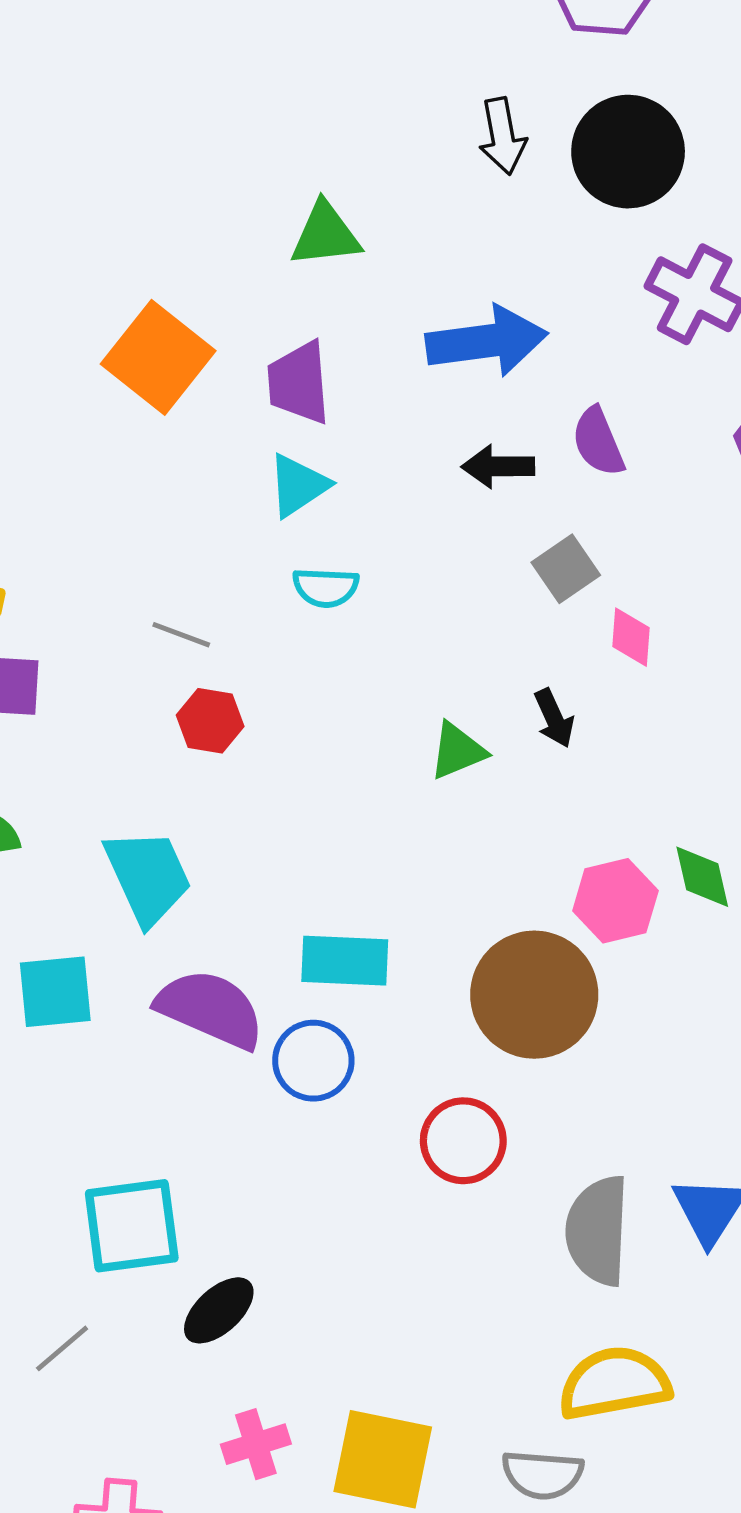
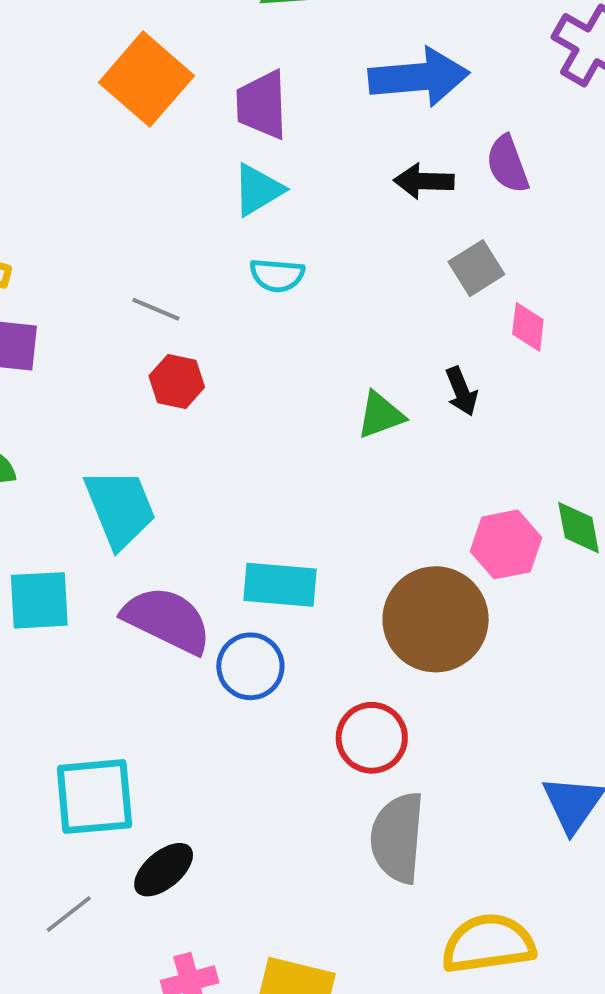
gray semicircle: (598, 1231) -> (397, 838), moved
gray line: (62, 1348) -> (69, 914), moved

